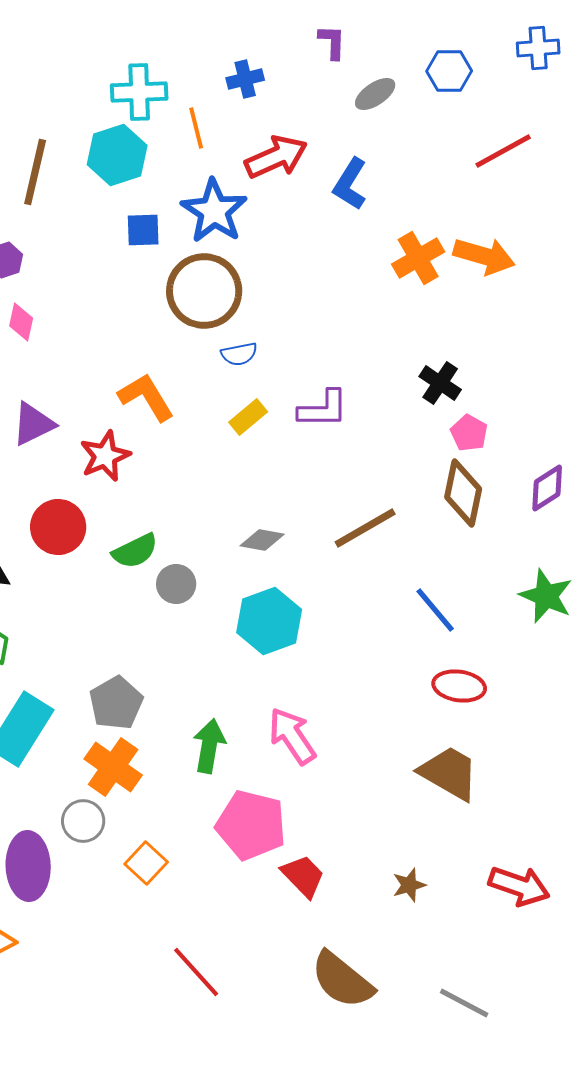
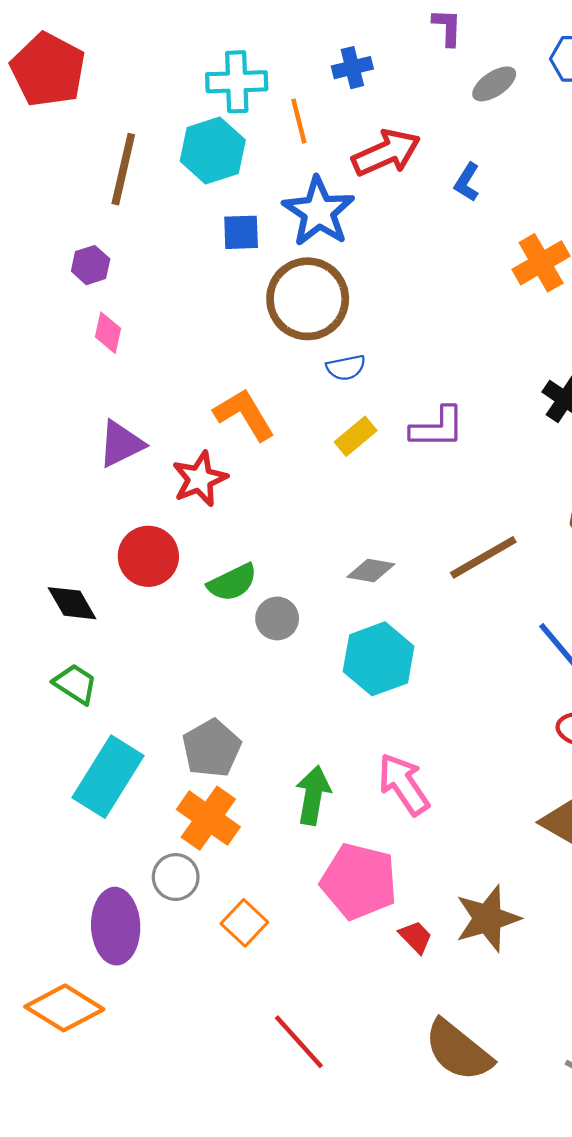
blue L-shape: (350, 184) -> (467, 182), size x0.7
red trapezoid: (303, 876) -> (416, 937), size x0.7
brown star: (409, 885) -> (488, 918), moved, size x1.8

